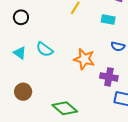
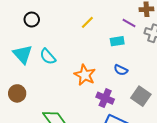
cyan rectangle: (108, 19) -> (117, 41), turned -32
cyan triangle: (20, 53) -> (23, 54), size x1.5

